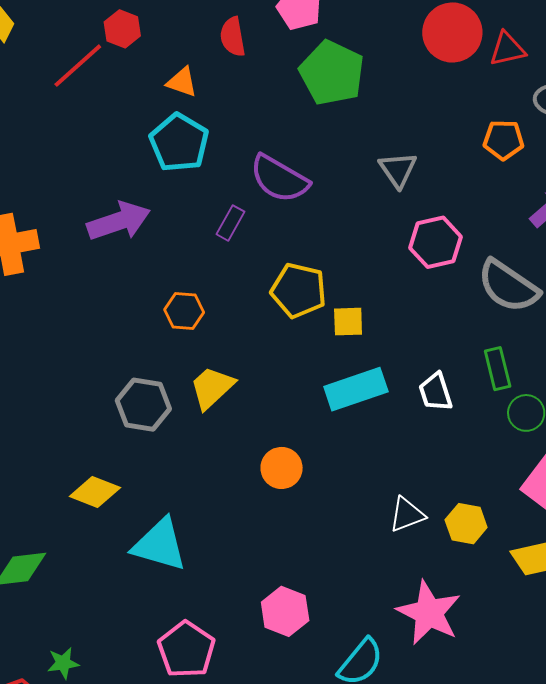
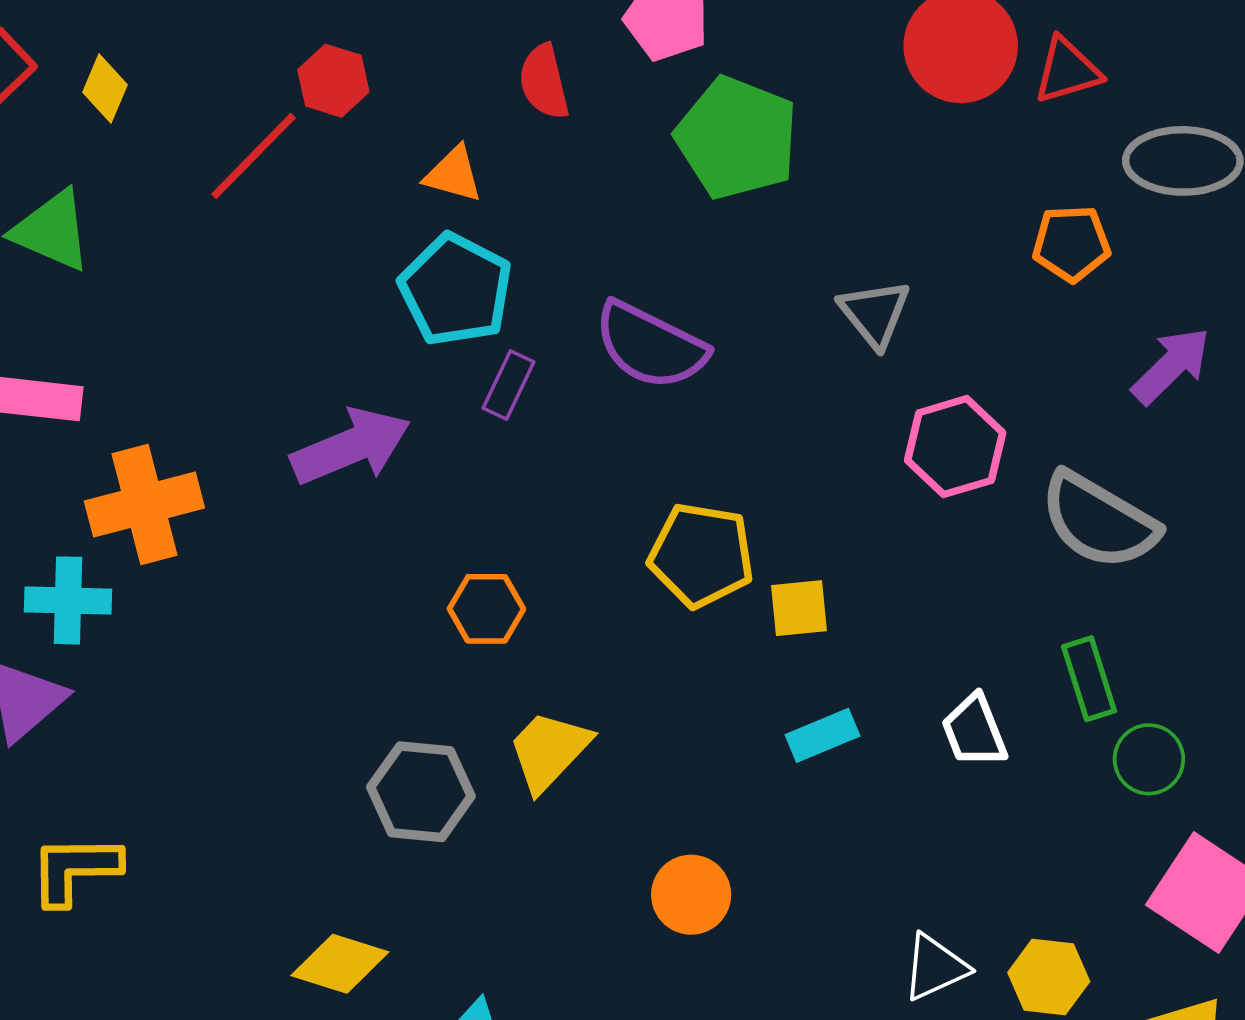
purple rectangle: (230, 223) -> (508, 385), moved
cyan rectangle: (356, 389) -> (822, 735), size x0.6

